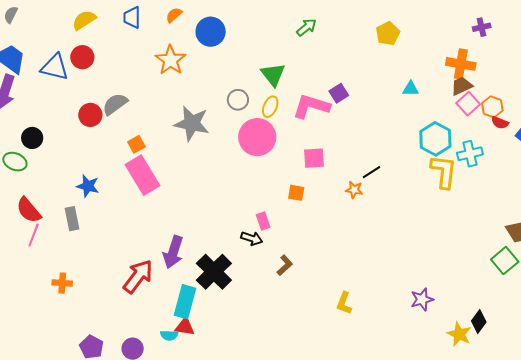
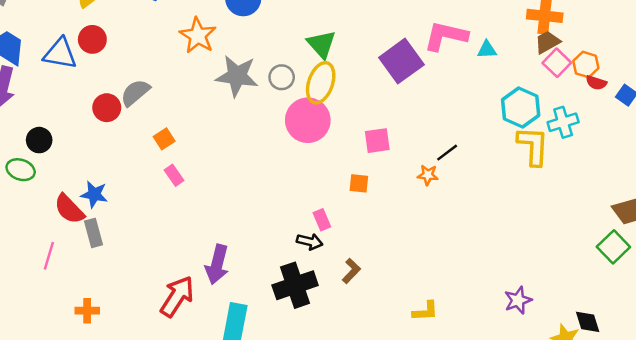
purple square: (339, 93) -> (401, 61), size x1.8
pink L-shape: (311, 106) -> (446, 36), moved
yellow ellipse: (270, 107) -> (321, 83), size x1.6
gray star: (192, 123) -> (237, 76), moved
pink rectangle: (143, 175) -> (174, 175), size x0.5
blue star: (88, 186) -> (94, 194), moved
red semicircle: (29, 210) -> (69, 209), moved
black cross: (214, 272) -> (295, 285), moved, turned 30
yellow L-shape: (344, 303) -> (425, 311), turned -110
black diamond: (479, 321) -> (588, 322), turned -50

